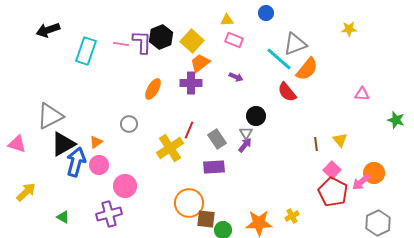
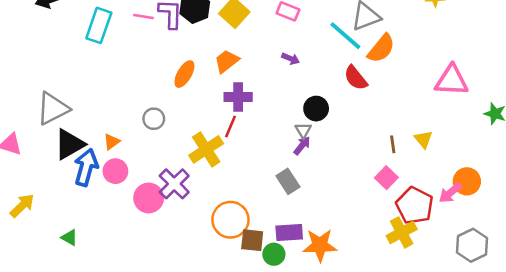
orange trapezoid: (200, 63) -> (227, 61), moved
purple cross: (191, 83) -> (238, 97), moved
pink triangle: (362, 94) -> (452, 80), size x1.8
gray rectangle: (217, 139) -> (288, 181), moved
purple rectangle: (214, 167) -> (289, 232), moved
pink square: (332, 170) -> (386, 178), moved
purple cross: (109, 214) -> (174, 184), moved, turned -30
yellow cross: (292, 216) -> (402, 232), moved, size x1.6

